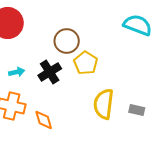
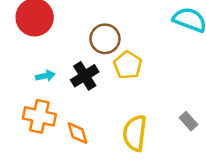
yellow semicircle: (104, 104) -> (135, 133), moved
gray rectangle: (137, 110) -> (188, 121), turned 35

